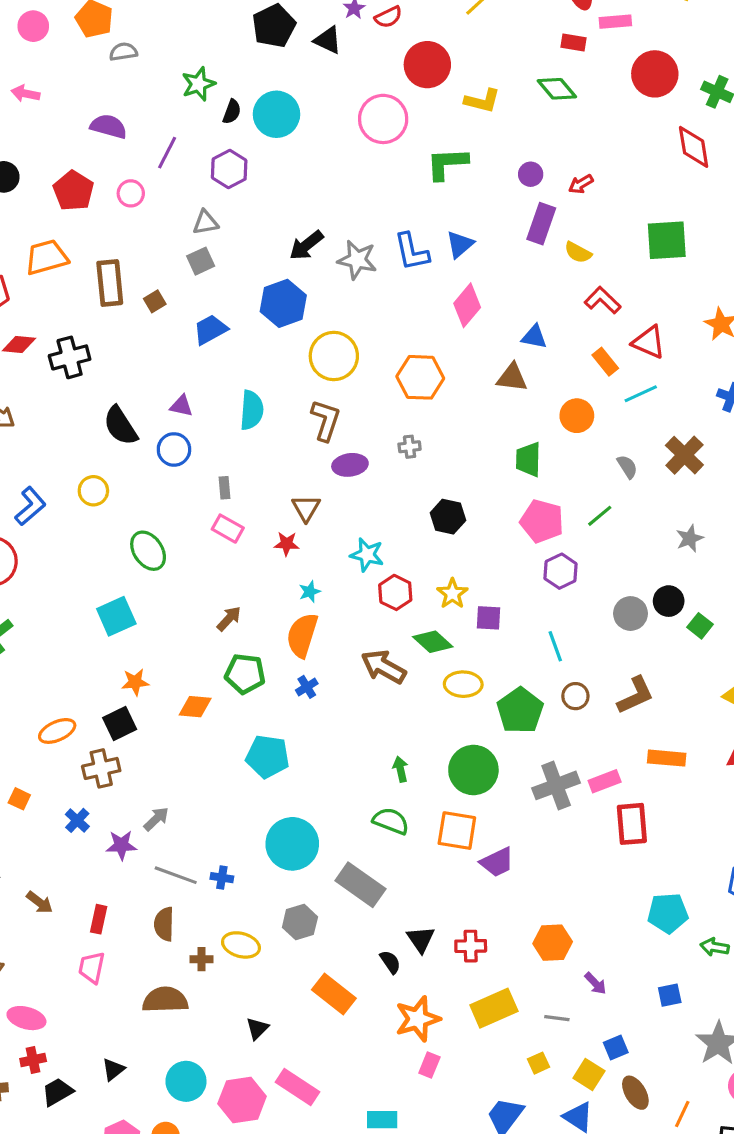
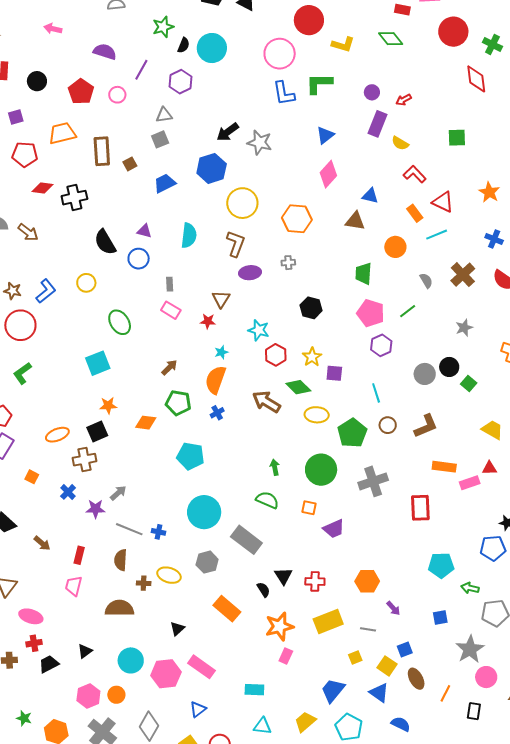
green square: (667, 240) -> (457, 138), size x0.7
blue L-shape: (412, 252) -> (284, 93), moved
pink rectangle: (605, 781) -> (470, 483), moved
orange square: (457, 831) -> (309, 508), size x0.6

